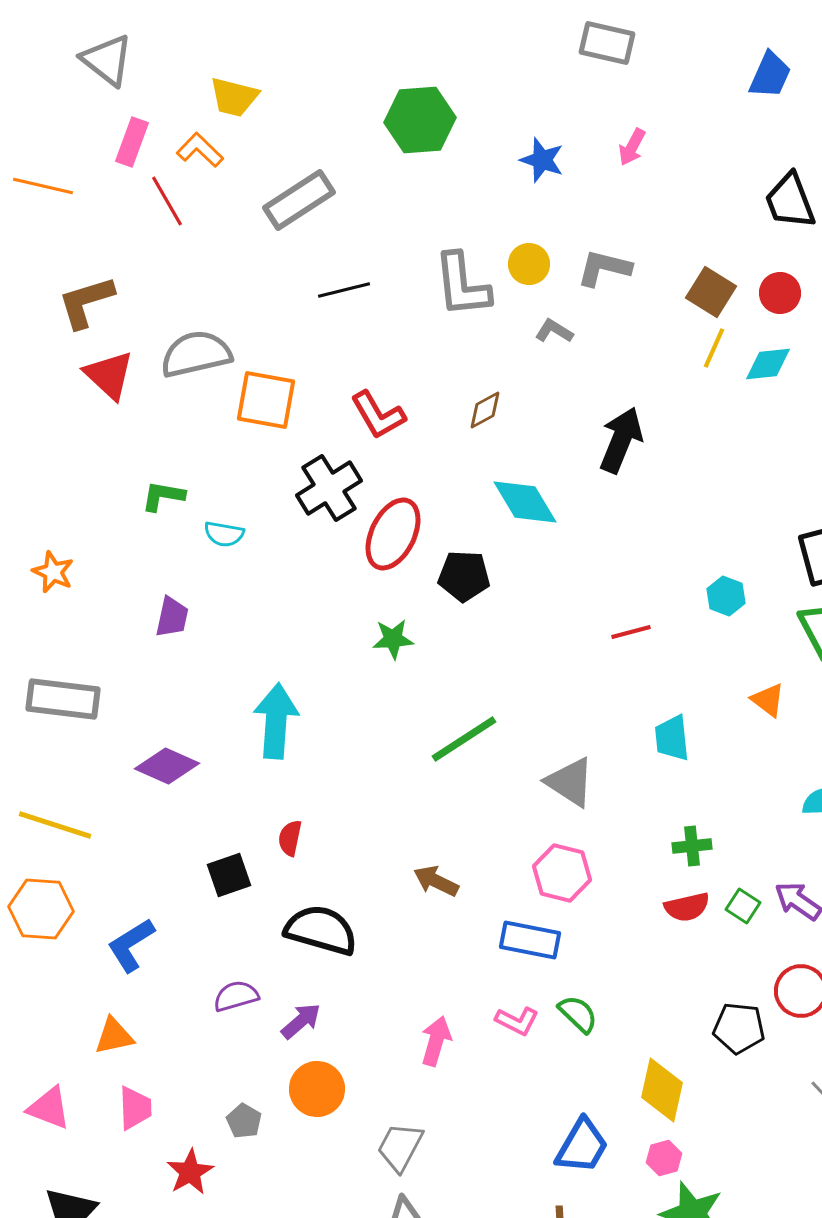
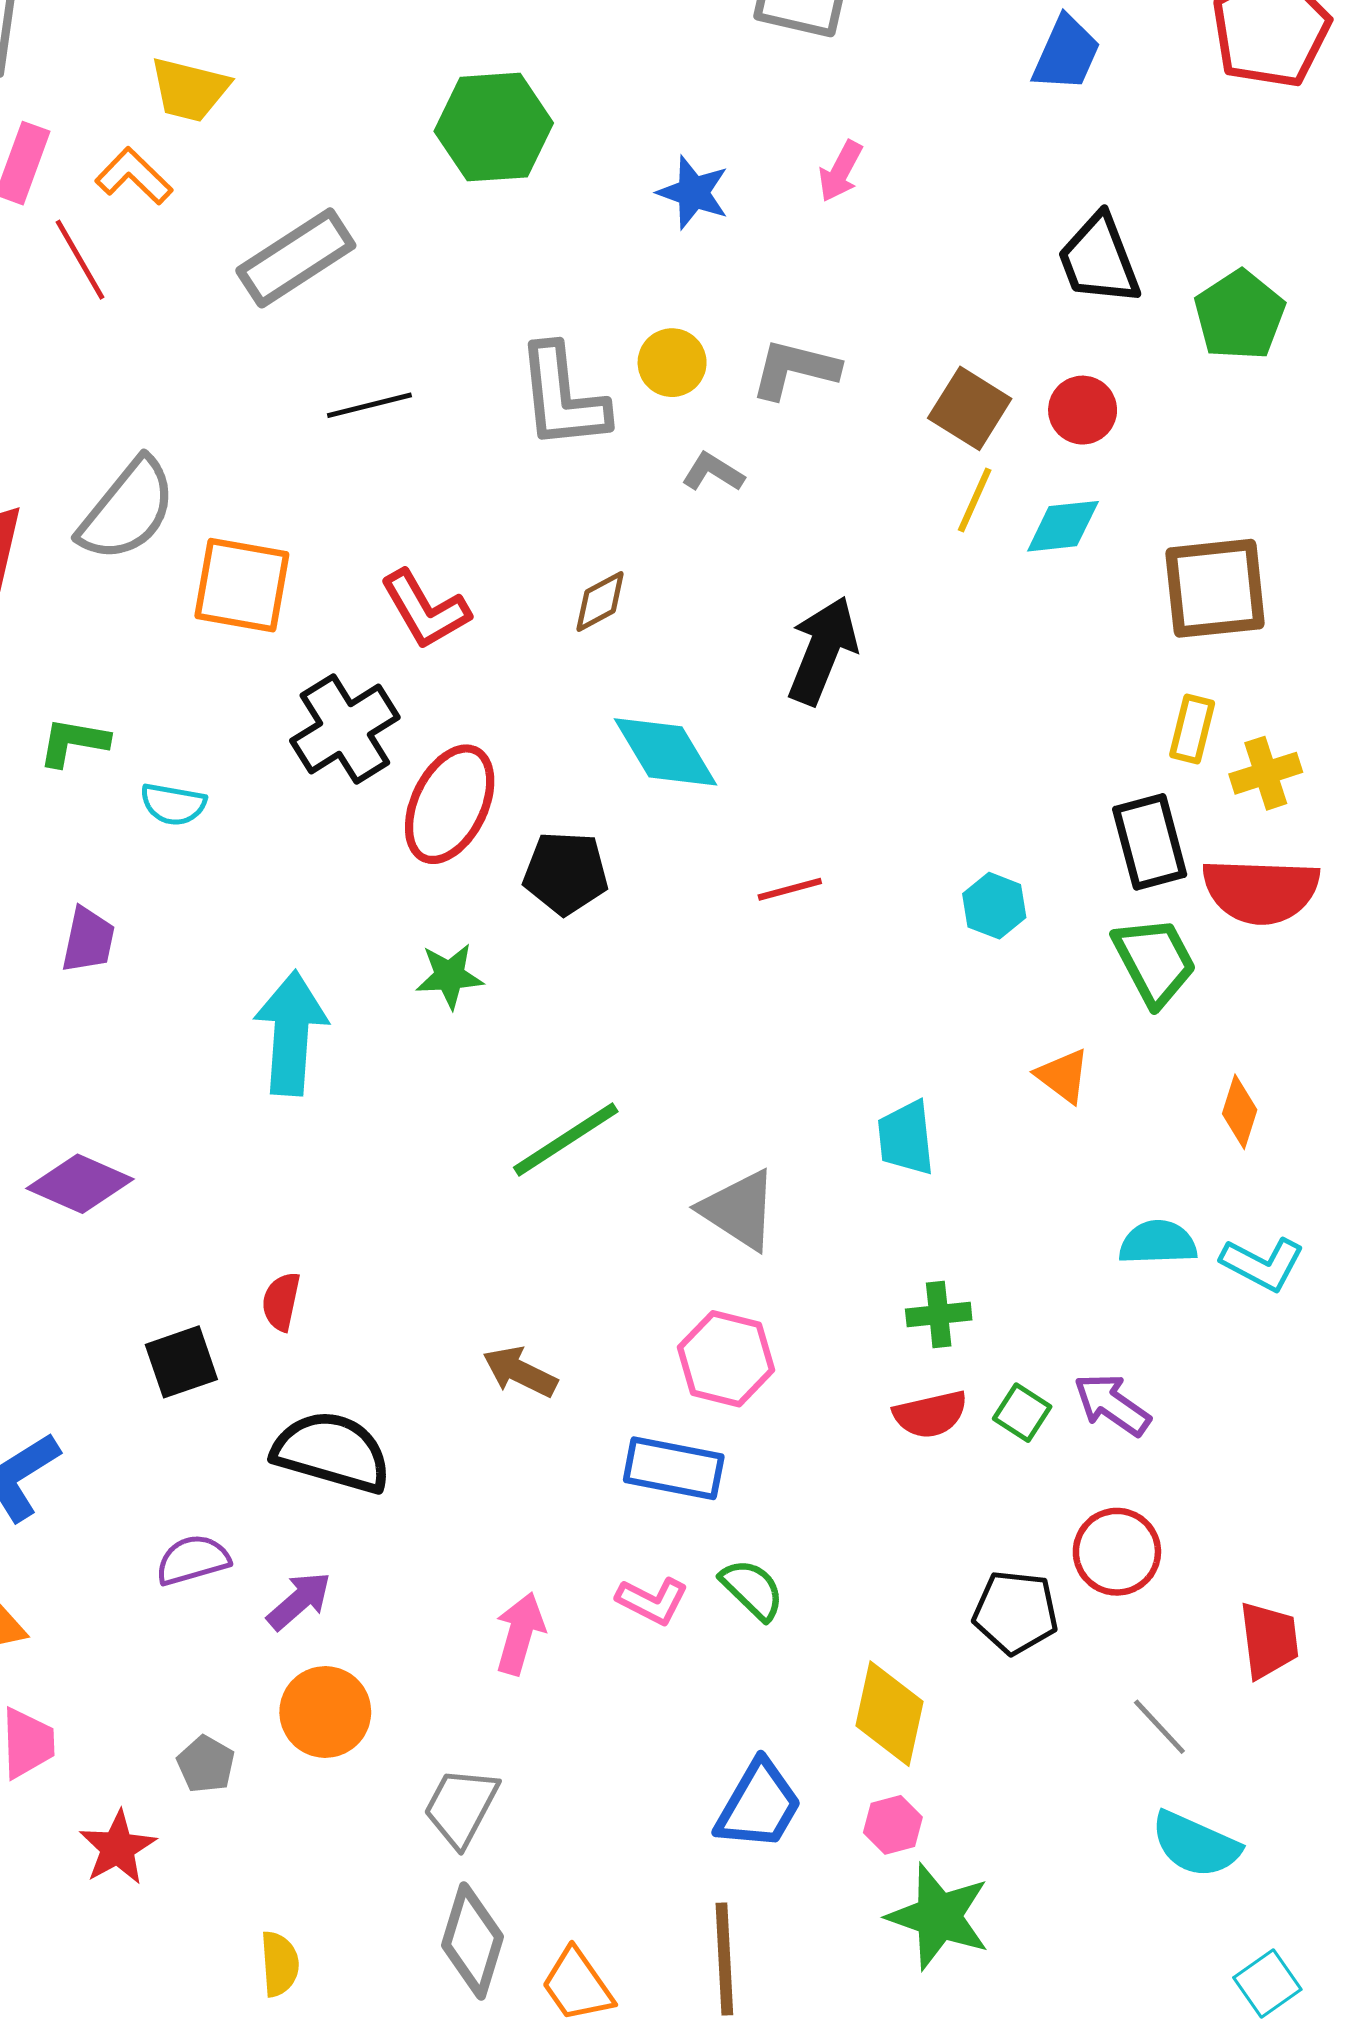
gray semicircle: (196, 354) -> (127, 510), turned 142
red line: (631, 632) -> (790, 889), moved
cyan arrow: (276, 721) -> (291, 1033), moved

